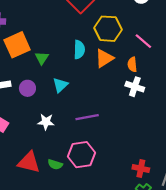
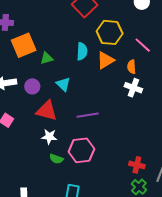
green triangle: (42, 58) -> (47, 58), turned 40
cyan triangle: (60, 85) -> (63, 84), turned -35
white star: (46, 122) -> (49, 137), moved
red triangle: (29, 162) -> (47, 111), moved

